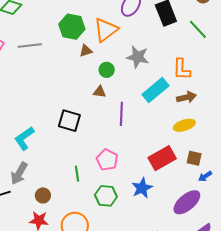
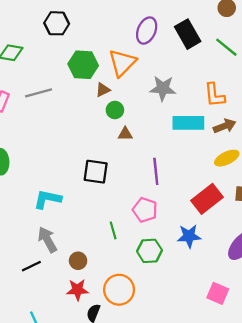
green circle: (107, 70) -> (115, 110), moved
cyan rectangle: (155, 90) -> (188, 123), turned 48
purple line: (121, 114) -> (156, 171), moved
cyan L-shape: (24, 138) -> (48, 199), turned 55
gray arrow: (19, 173) -> (47, 240), turned 130
blue star: (142, 188) -> (189, 236), turned 30

